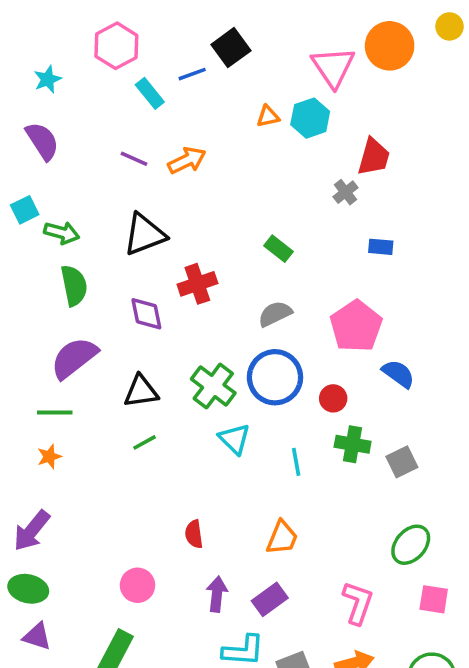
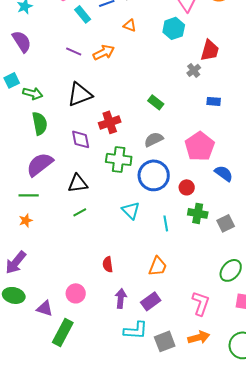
orange triangle: (268, 116) -> (130, 25), moved, turned 32
green cross: (213, 386) -> (119, 159), moved, turned -30
purple triangle: (37, 636) -> (45, 308), moved

